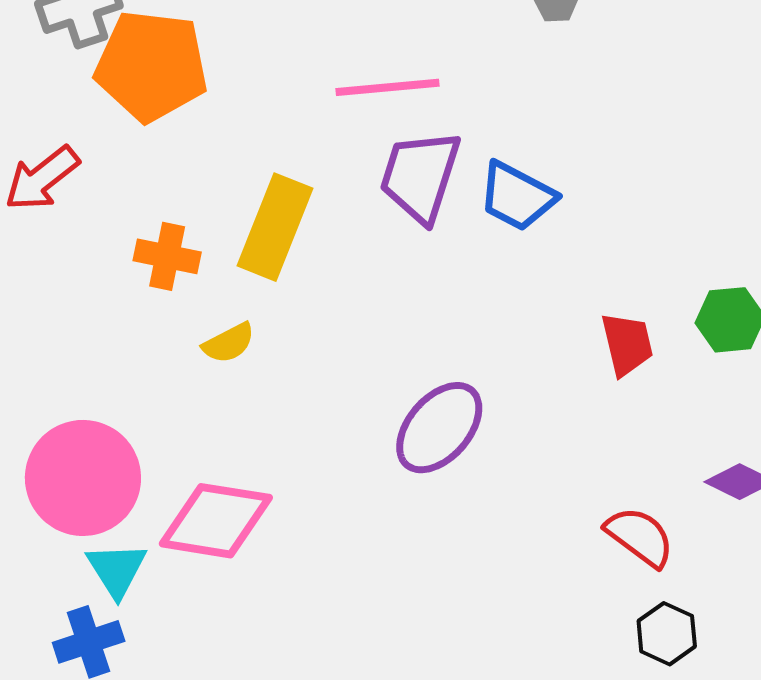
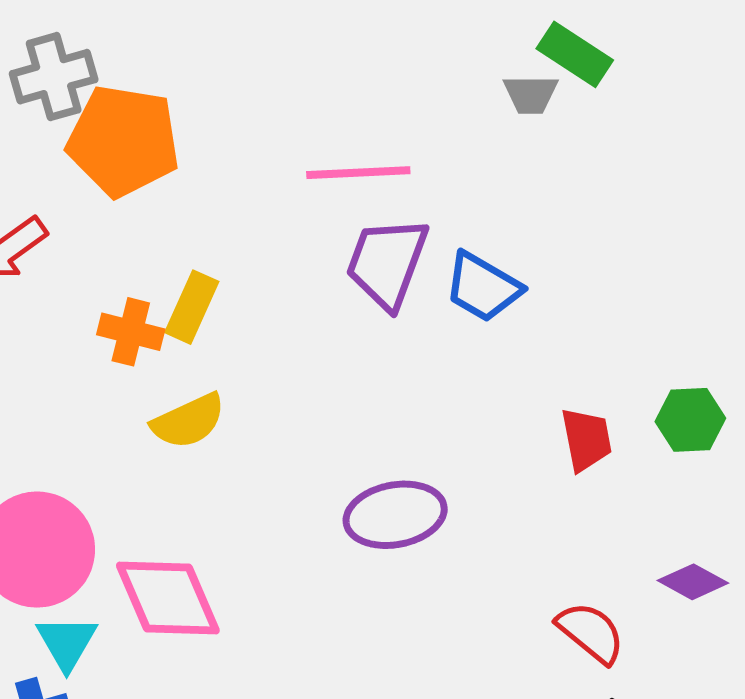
yellow rectangle: (275, 227) -> (192, 307), moved, size x0.7
yellow semicircle: (229, 343) -> (188, 421), size x1.4
purple ellipse: (439, 428) -> (395, 515), turned 36
pink diamond: (216, 521) -> (168, 598), turned 55

